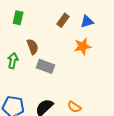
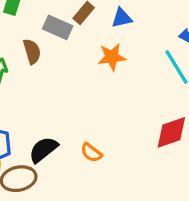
gray rectangle: (45, 66) -> (58, 27), moved

